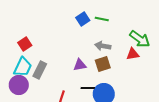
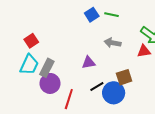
brown square: (103, 64) -> (124, 77), moved
purple circle: (19, 85) -> (50, 83), moved
black line: (88, 88) -> (97, 87), turned -32

